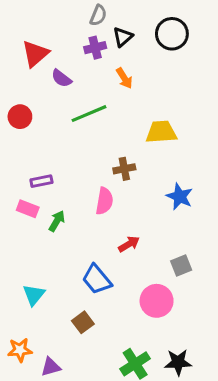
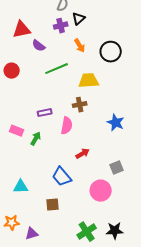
black circle: (172, 34) -> (111, 52), moved
red triangle: (35, 54) -> (22, 30), turned 30
yellow trapezoid: (161, 132) -> (89, 81), moved
purple rectangle: (41, 181) -> (45, 113), moved
cyan triangle: (34, 295) -> (21, 187), turned 49
brown square: (83, 322) -> (53, 205), turned 32

